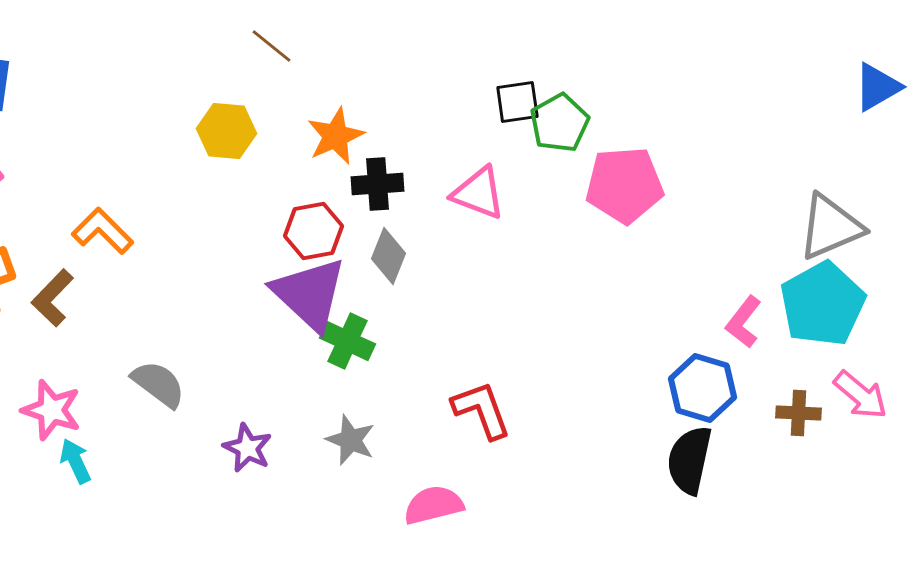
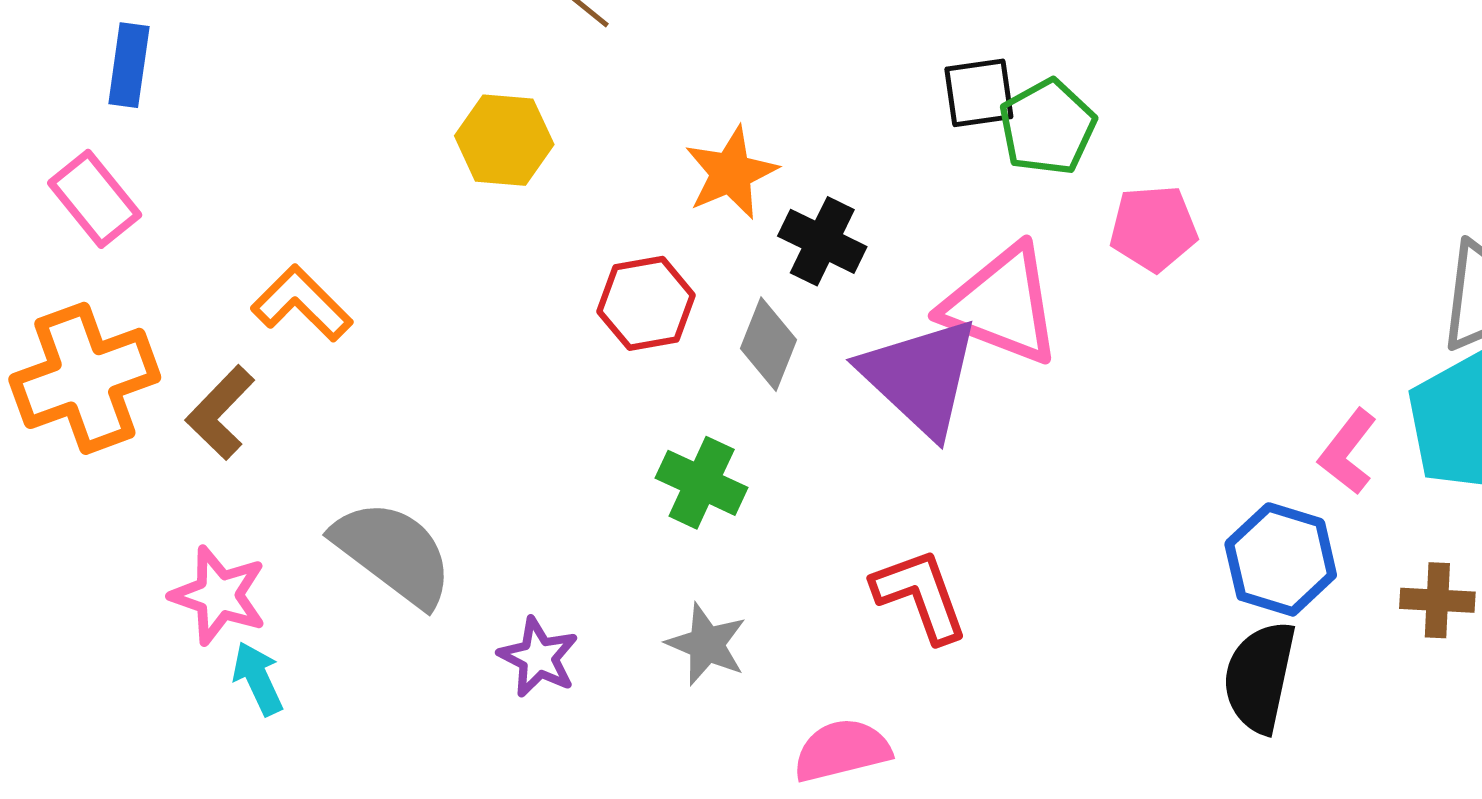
orange star: (335, 136) -> (731, 173), moved
black cross: (377, 184) -> (822, 241), moved, turned 30
pink pentagon: (624, 185) -> (1153, 228), size x0.7
pink triangle: (478, 193) -> (1002, 305), moved, size x1.4
purple triangle: (309, 294) -> (920, 377), moved
gray semicircle: (158, 384) -> (393, 553), size x1.4

